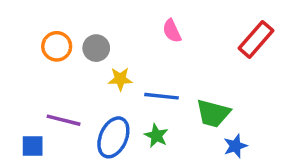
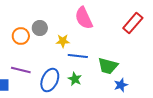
pink semicircle: (172, 31) -> (84, 18), size x1.6
orange circle: (57, 46) -> (21, 36), moved
yellow star: (120, 79) -> (63, 41), moved

